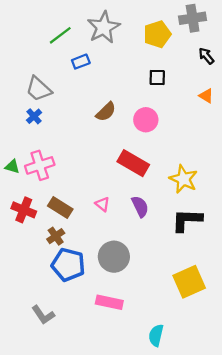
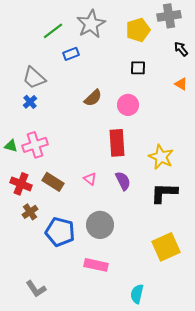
red rectangle: (133, 163) -> (117, 143), turned 56
brown cross: (56, 236) -> (30, 212), moved
gray L-shape: (43, 315) -> (36, 289), moved

